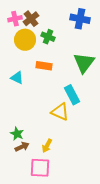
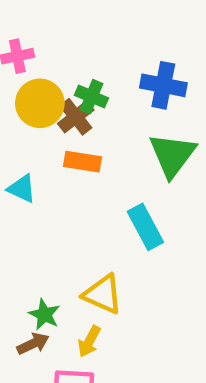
brown cross: (31, 19) -> (76, 117), moved
blue cross: (80, 19) -> (163, 85), moved
yellow triangle: (60, 112) -> (103, 294), moved
green star: (17, 134) -> (44, 314), moved

